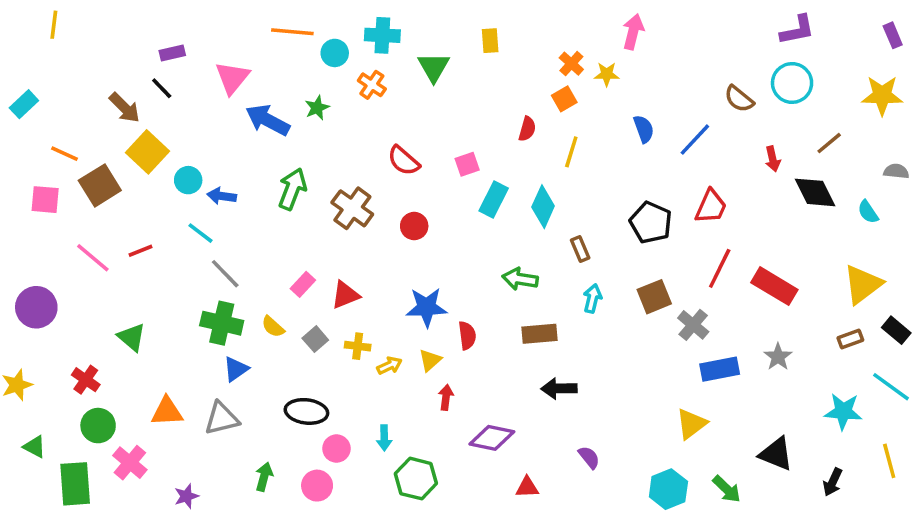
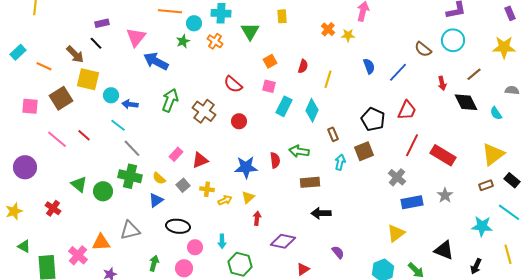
orange square: (564, 99) -> (270, 61), moved
green star: (317, 108) -> (183, 41), moved
yellow square: (148, 152) -> (88, 79), turned -30
orange line: (65, 154) -> (44, 66), moved
pink square: (467, 164) -> (269, 86), turned 32
red line: (140, 251) -> (84, 135), turned 64
brown square: (654, 297) -> (364, 151), moved
red semicircle: (467, 336) -> (275, 160), moved
blue triangle: (236, 369) -> (156, 200), moved
orange triangle: (167, 411) -> (101, 242), moved
green circle: (98, 426) -> (103, 191), moved
red triangle: (527, 487) -> (303, 269), turned -32

